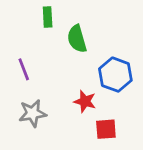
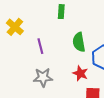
green semicircle: (77, 39) -> (79, 42), moved

